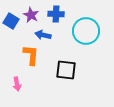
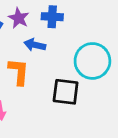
cyan circle: (86, 31) -> (92, 61), moved

